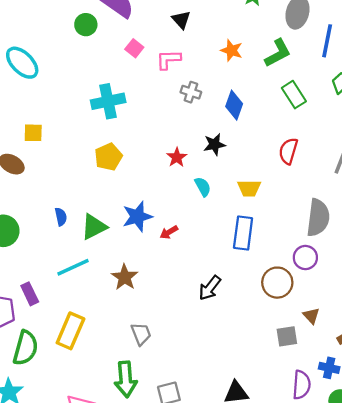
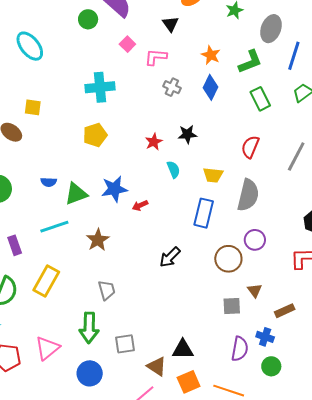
blue diamond: (234, 105) -> (210, 87), moved
blue semicircle: (61, 217) -> (49, 182), turned 98
gray semicircle: (318, 218) -> (248, 195), moved

